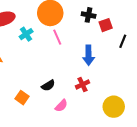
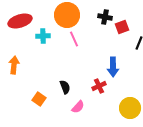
cyan cross: (26, 34) -> (43, 36), turned 32
blue arrow: (89, 55) -> (113, 67), moved
black semicircle: (48, 86) -> (65, 87), turned -80

